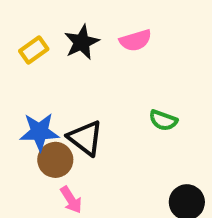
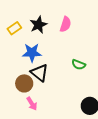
pink semicircle: (136, 40) -> (65, 24), turned -56
blue star: (39, 132) -> (32, 53), moved

